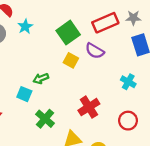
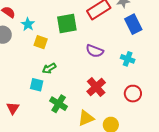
green square: (68, 33) -> (67, 24), turned 35
purple semicircle: (95, 51) -> (95, 51), moved
yellow square: (71, 60) -> (41, 42), moved

